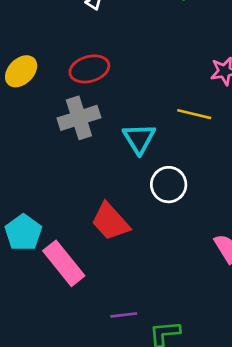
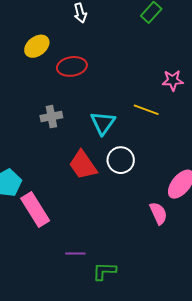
yellow ellipse: (21, 71) -> (37, 46), moved
gray cross: (79, 118) -> (51, 117), moved, size x0.7
red trapezoid: (110, 222) -> (83, 165), moved

